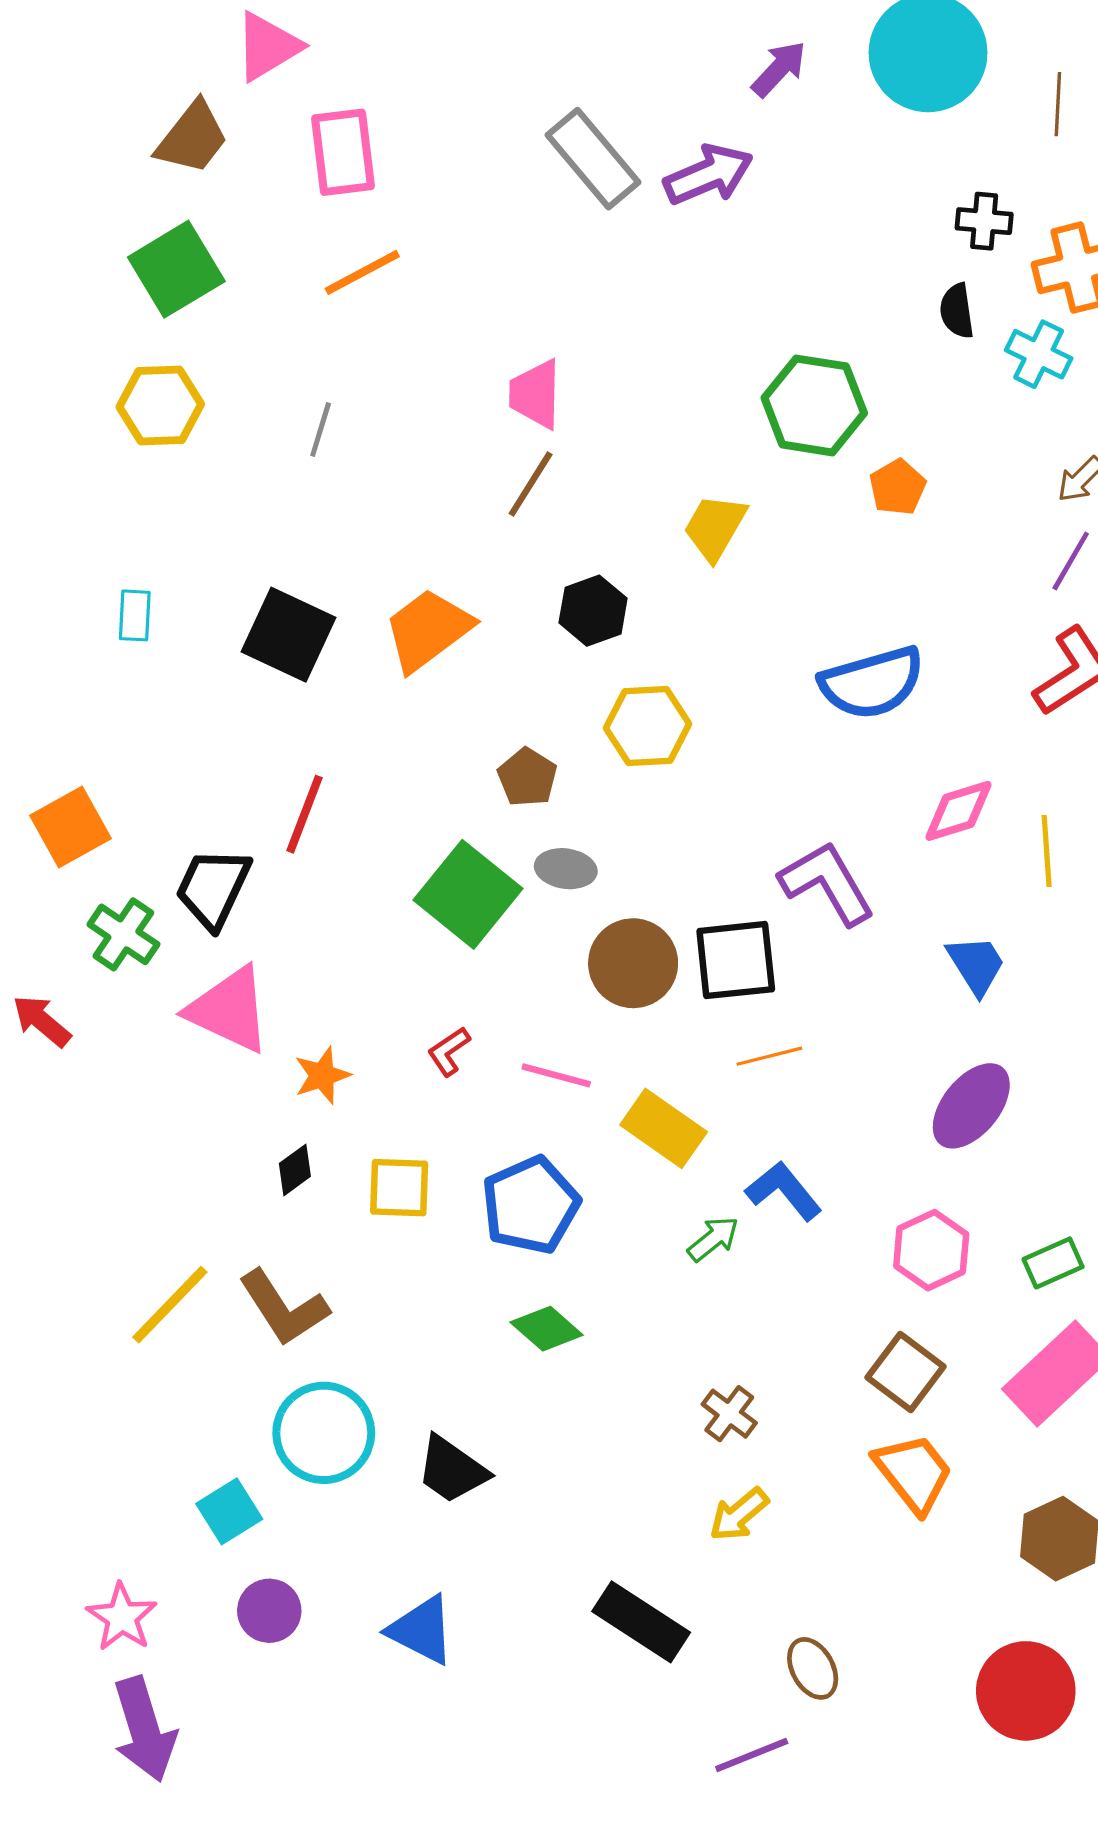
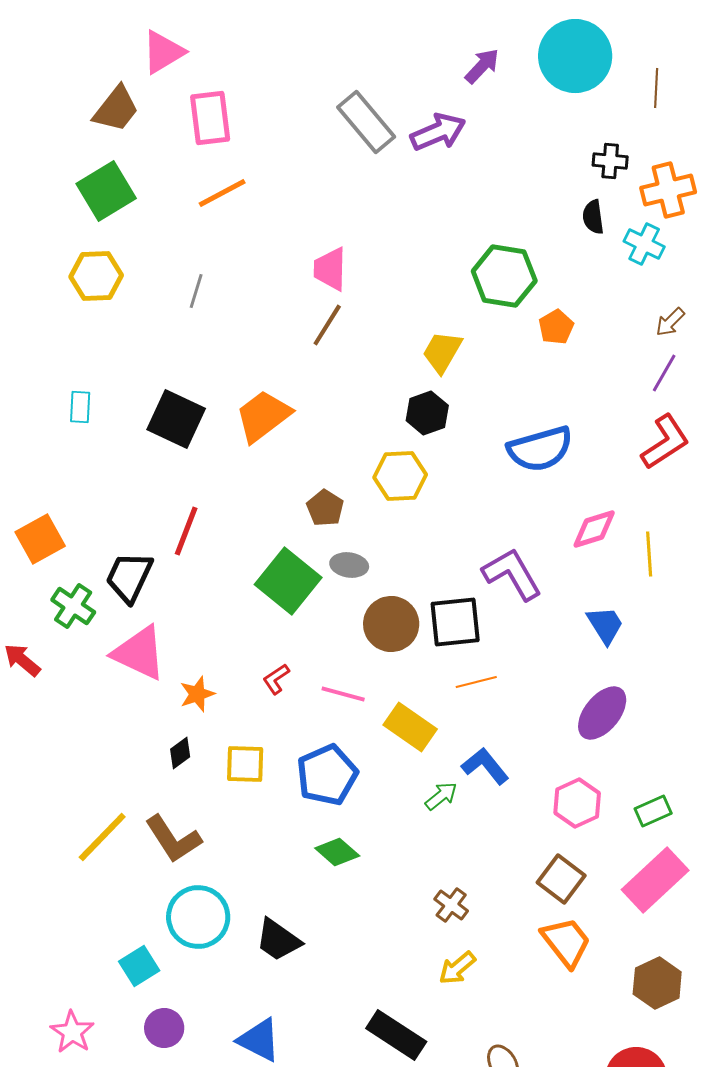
black hexagon: (593, 611) -> (427, 413), moved

